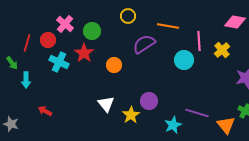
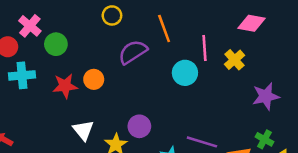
orange line: (168, 26) -> (164, 29), turned 60
green circle: (92, 31) -> (56, 44), moved
red star: (84, 53) -> (65, 86), moved, turned 30
cyan cross: (59, 62) -> (22, 75), turned -30

